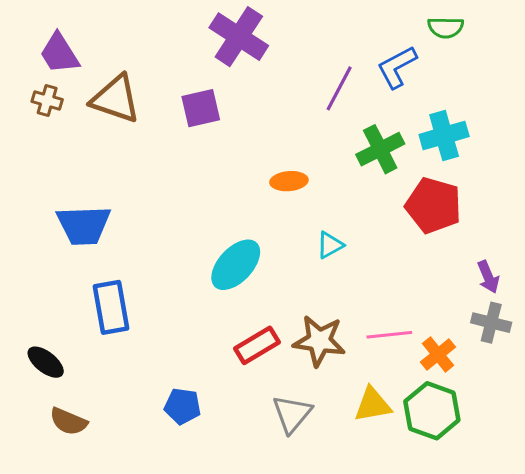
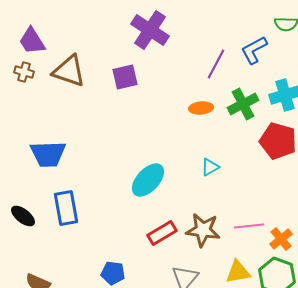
orange ellipse: (289, 181) -> (201, 108), moved
black ellipse: (46, 362) -> (23, 216), moved

